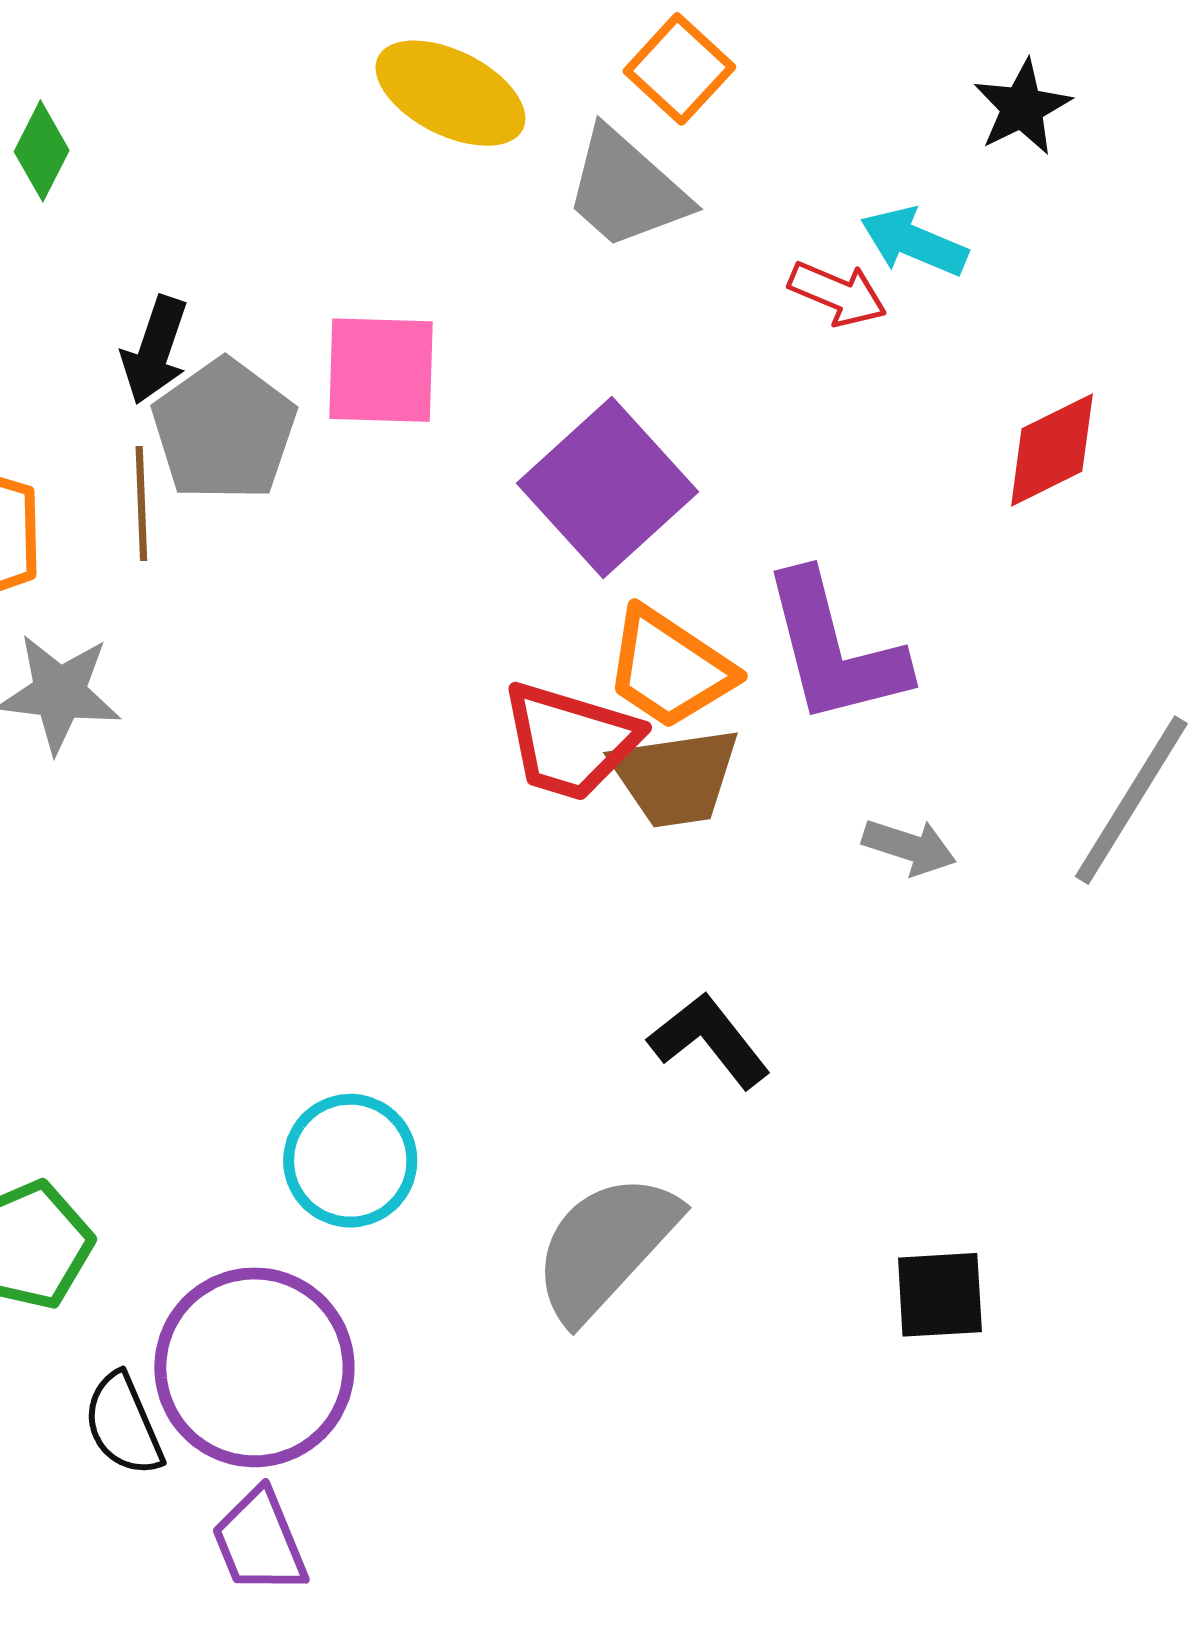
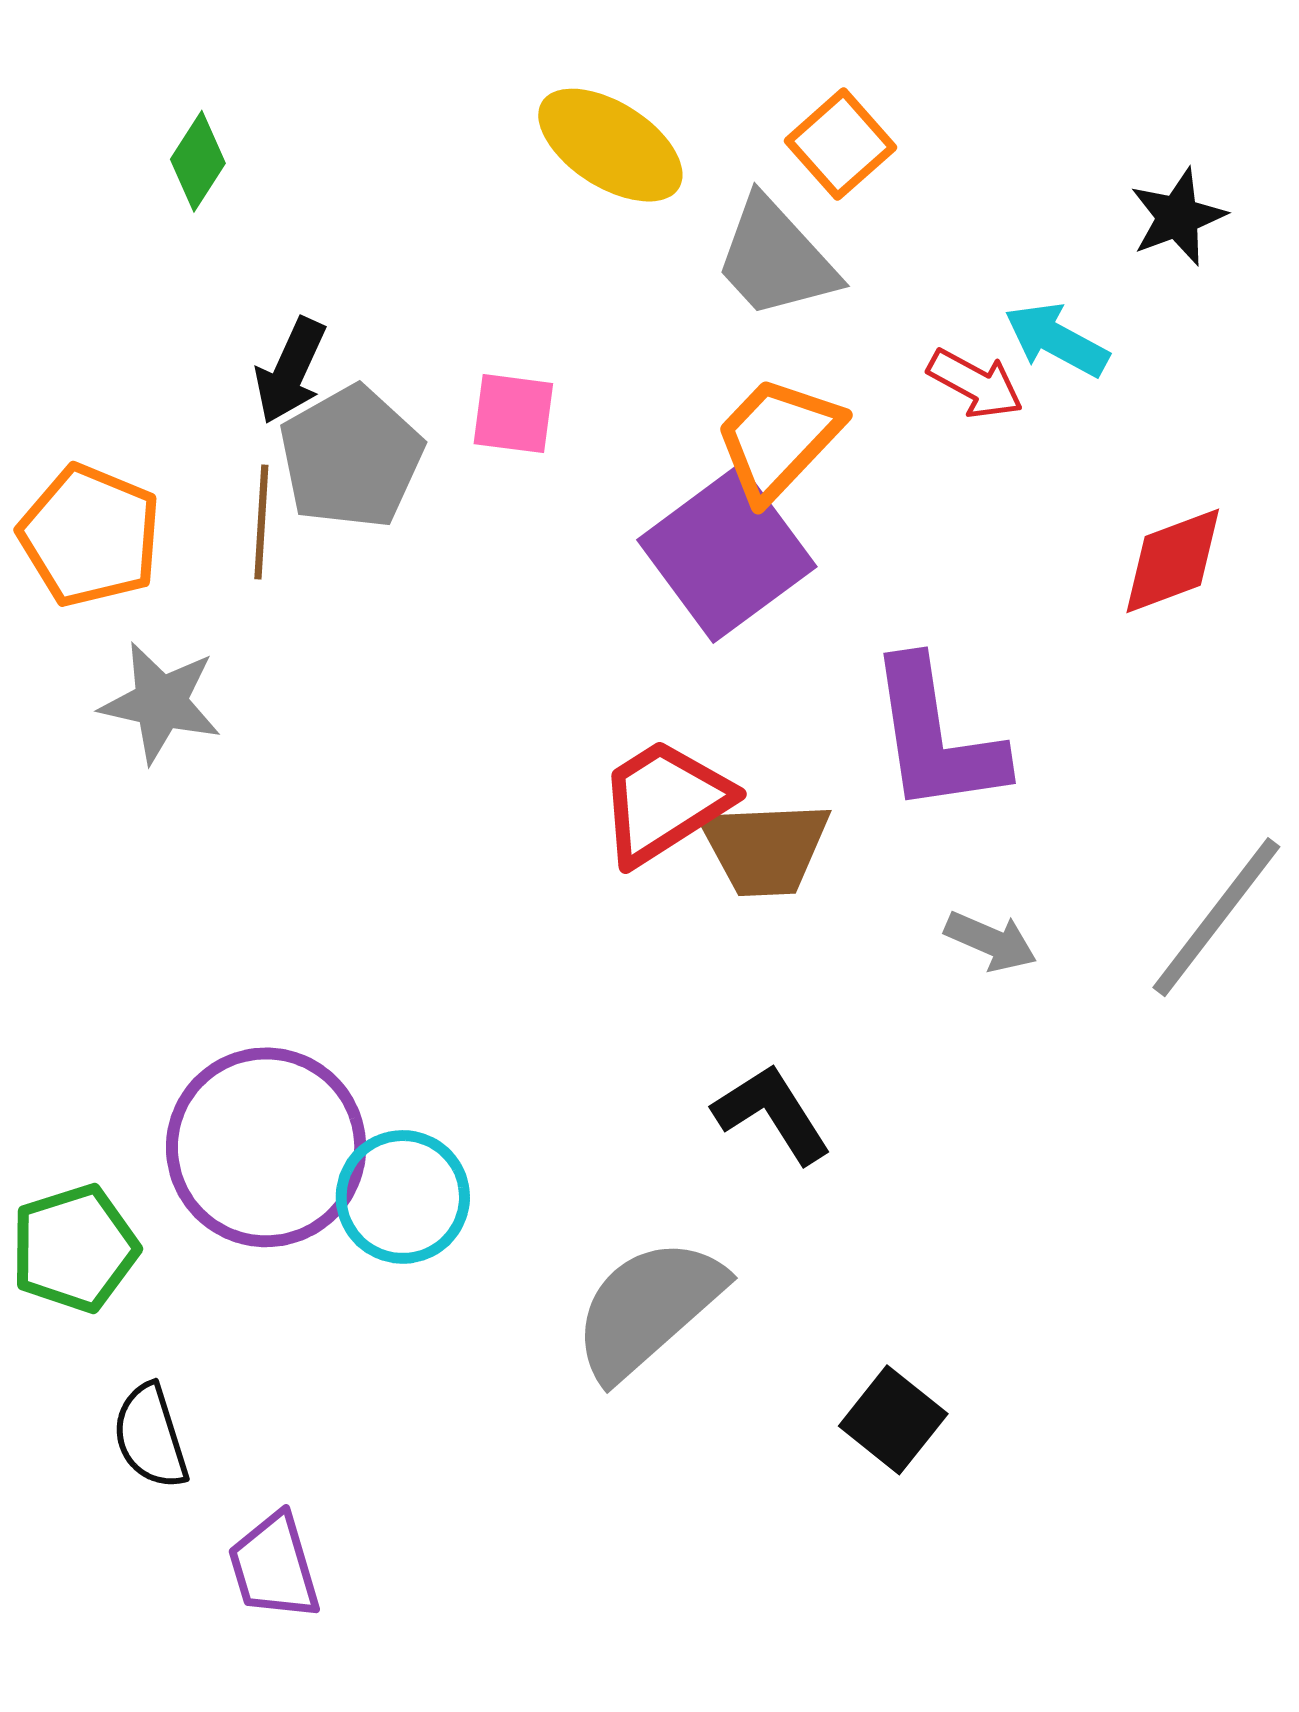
pink square: (381, 370) -> (513, 414), size x0.7
orange trapezoid: (669, 668) -> (778, 439), moved, turned 94
red trapezoid: (570, 741) -> (664, 802), turned 125
black square: (940, 1295) -> (893, 1420), moved, turned 36
purple circle: (254, 1367) -> (266, 1147), moved

